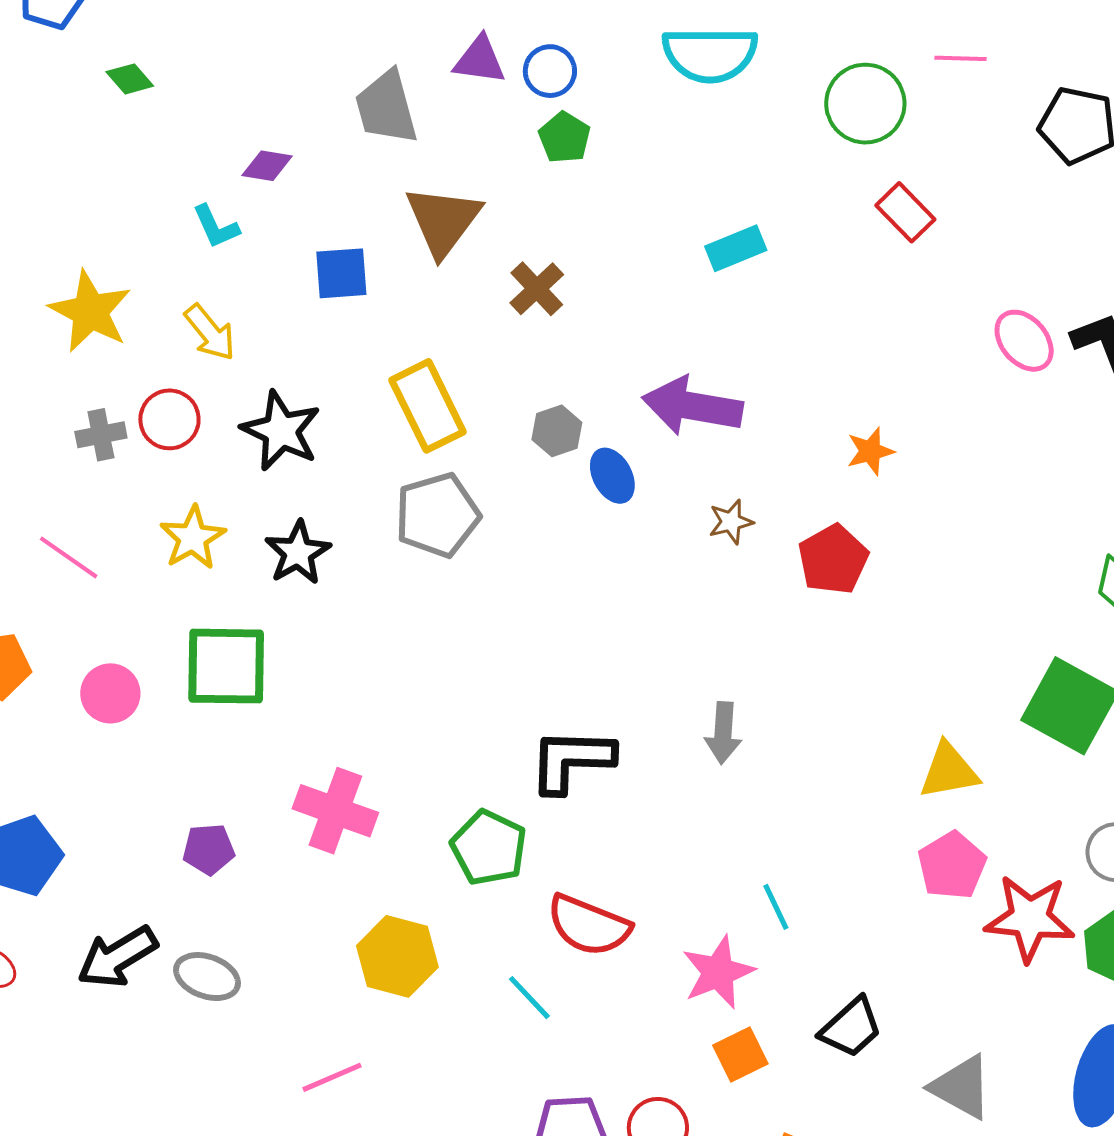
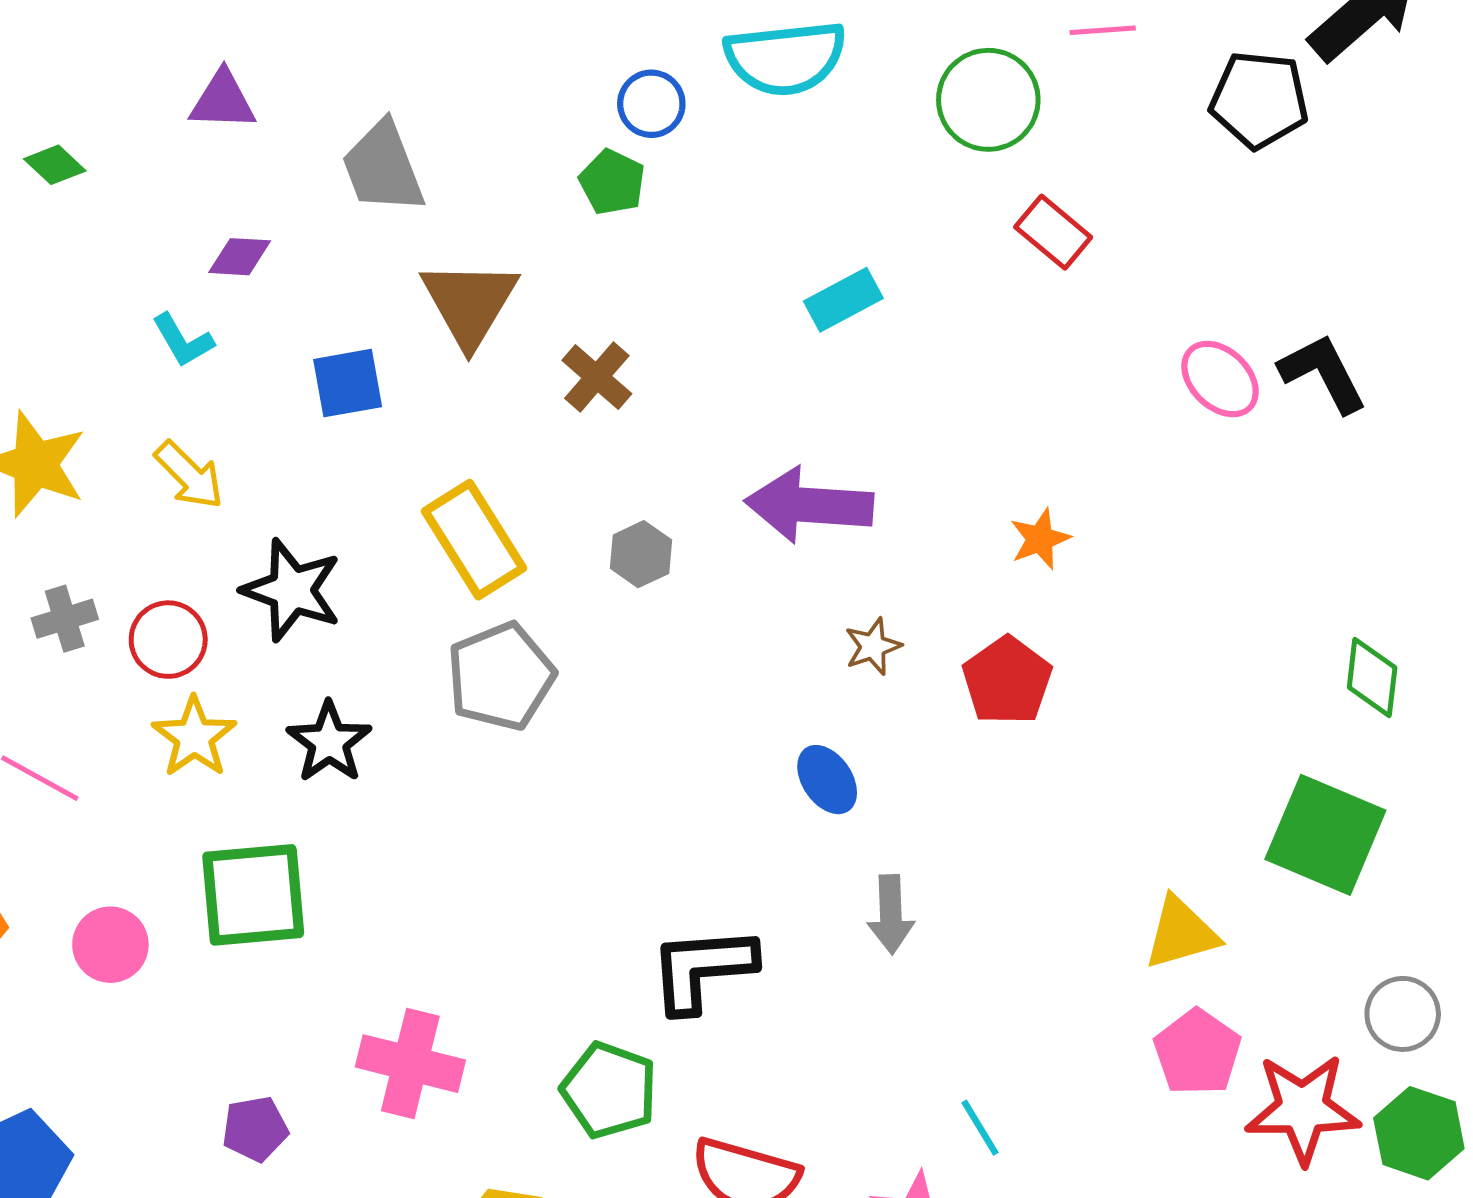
purple triangle: (480, 60) -> (223, 101), moved
blue circle: (550, 71) -> (651, 104), moved
red circle: (169, 419) -> (168, 640), moved
blue ellipse: (612, 476) -> (827, 780), moved

